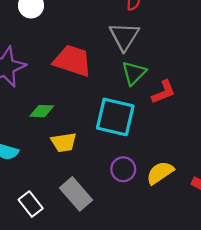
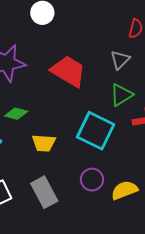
gray triangle: (124, 36) -> (120, 60), size x0.7
green diamond: (42, 111) -> (16, 114), moved

